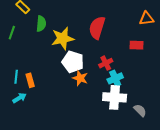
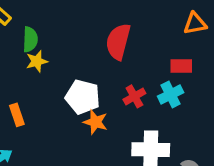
yellow star: (63, 38) -> (37, 61), moved, size x0.6
cyan cross: (115, 78) -> (171, 94), moved
orange rectangle: (30, 80) -> (17, 115), moved

